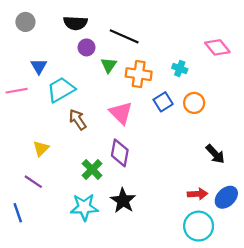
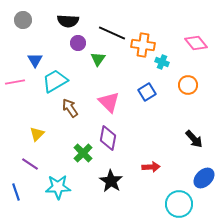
orange cross: (139, 74) -> (143, 45), moved
orange circle: (194, 103) -> (188, 85), moved
red arrow: (197, 194) -> (151, 167), moved
cyan star: (84, 207) -> (58, 187), moved

